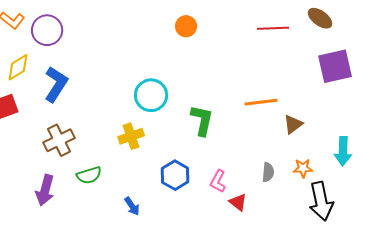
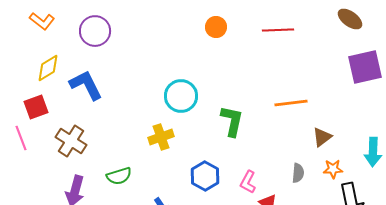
red line: (273, 28) -> (278, 30), moved
purple circle: (47, 30) -> (95, 31), moved
blue L-shape: (56, 84) -> (86, 85), turned -60
brown triangle: (293, 124) -> (322, 137), moved
brown cross: (59, 140) -> (71, 141), moved, turned -32

